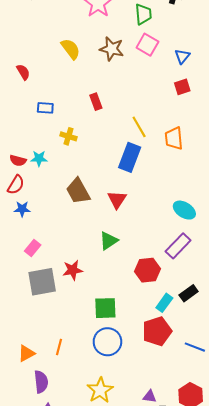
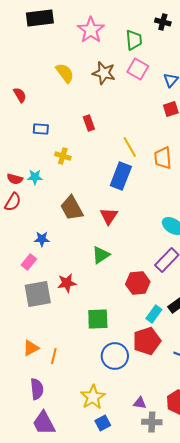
blue star: (22, 209) -> (42, 239), moved
blue circle: (107, 342) -> (115, 356), moved
orange triangle: (26, 353) -> (31, 348), moved

